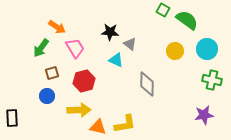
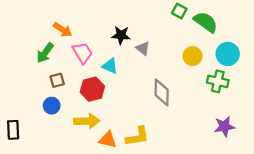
cyan triangle: (116, 60) -> (110, 66), moved
green cross: (212, 80) -> (218, 81), moved

